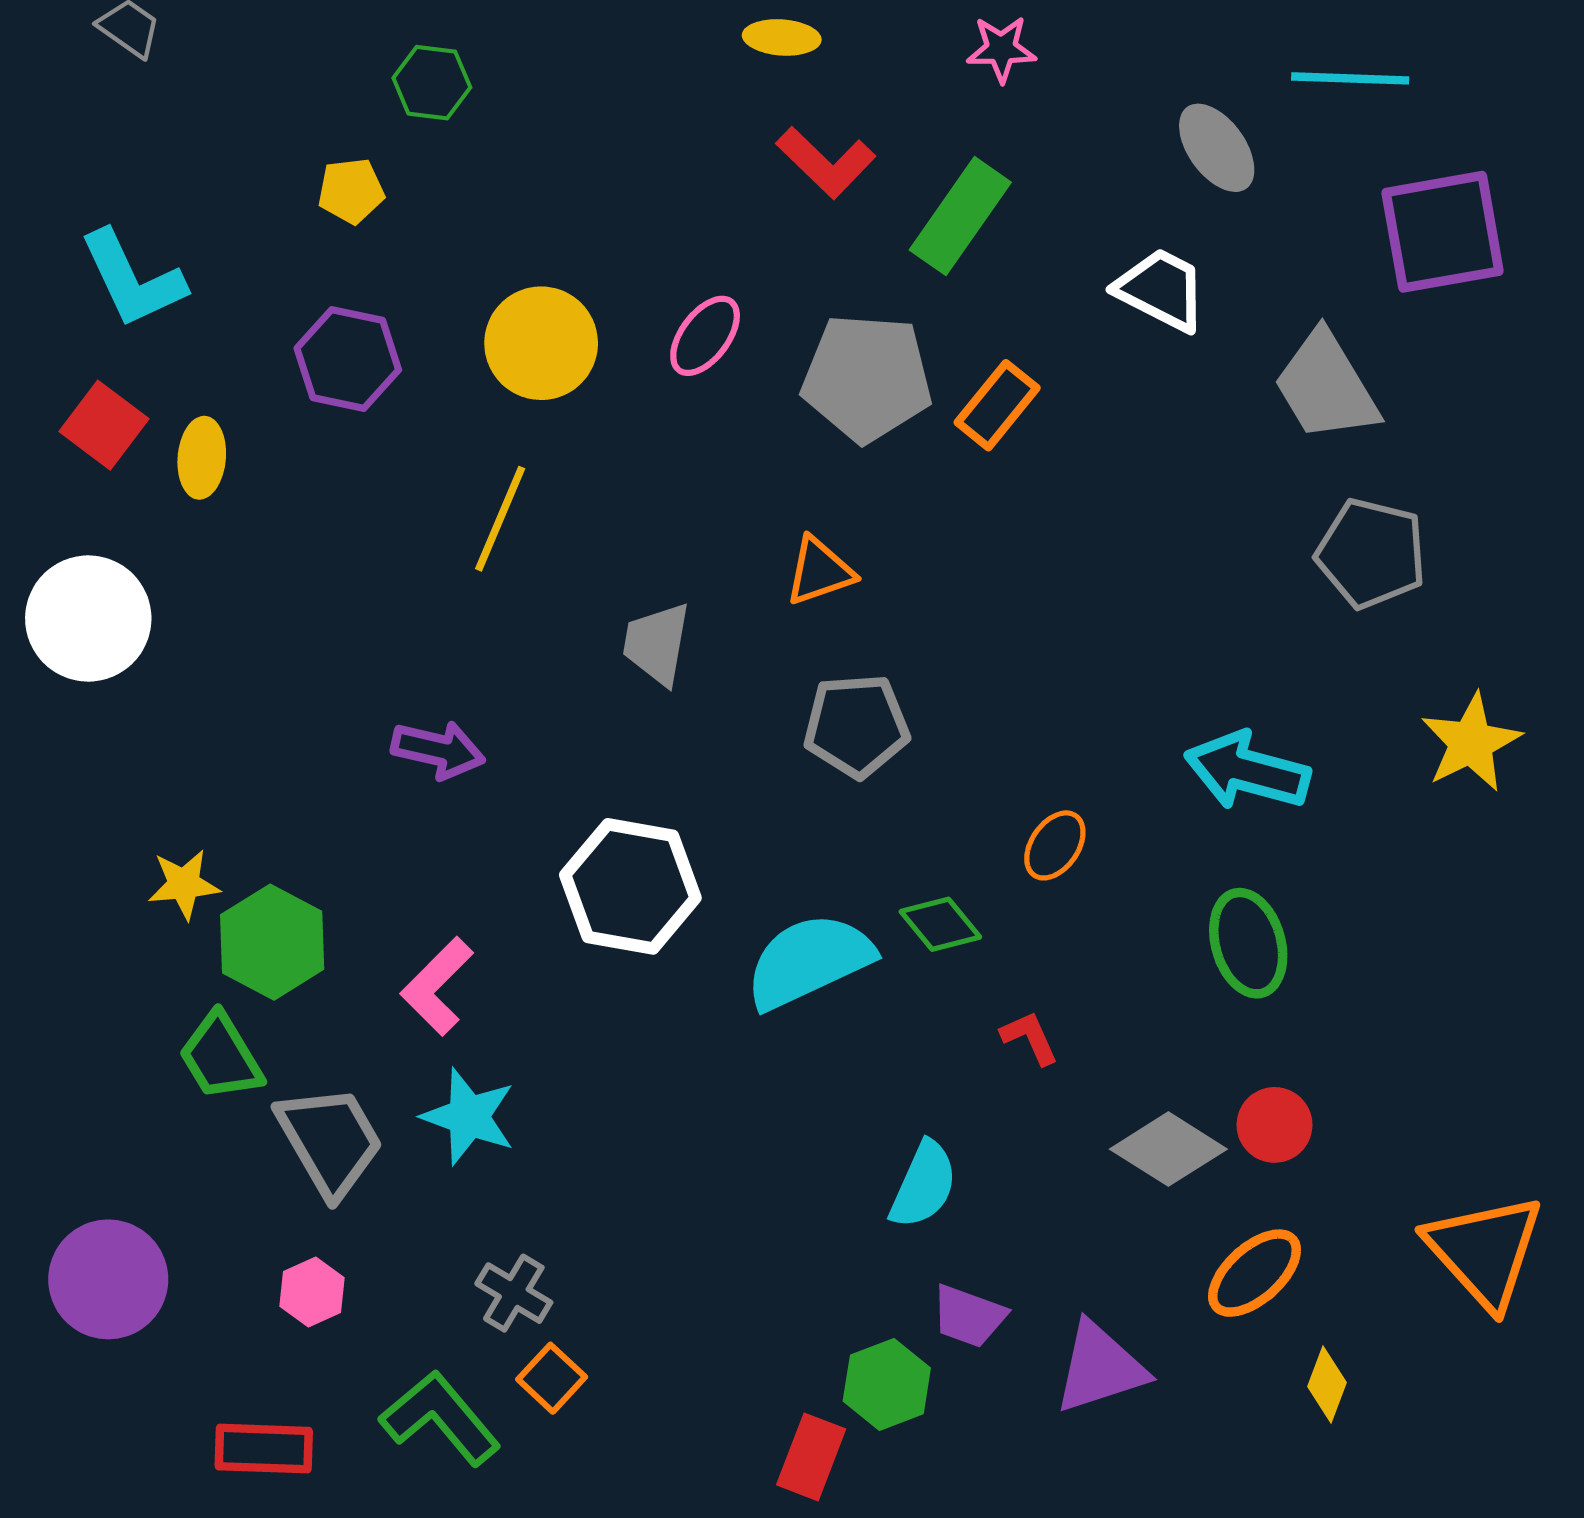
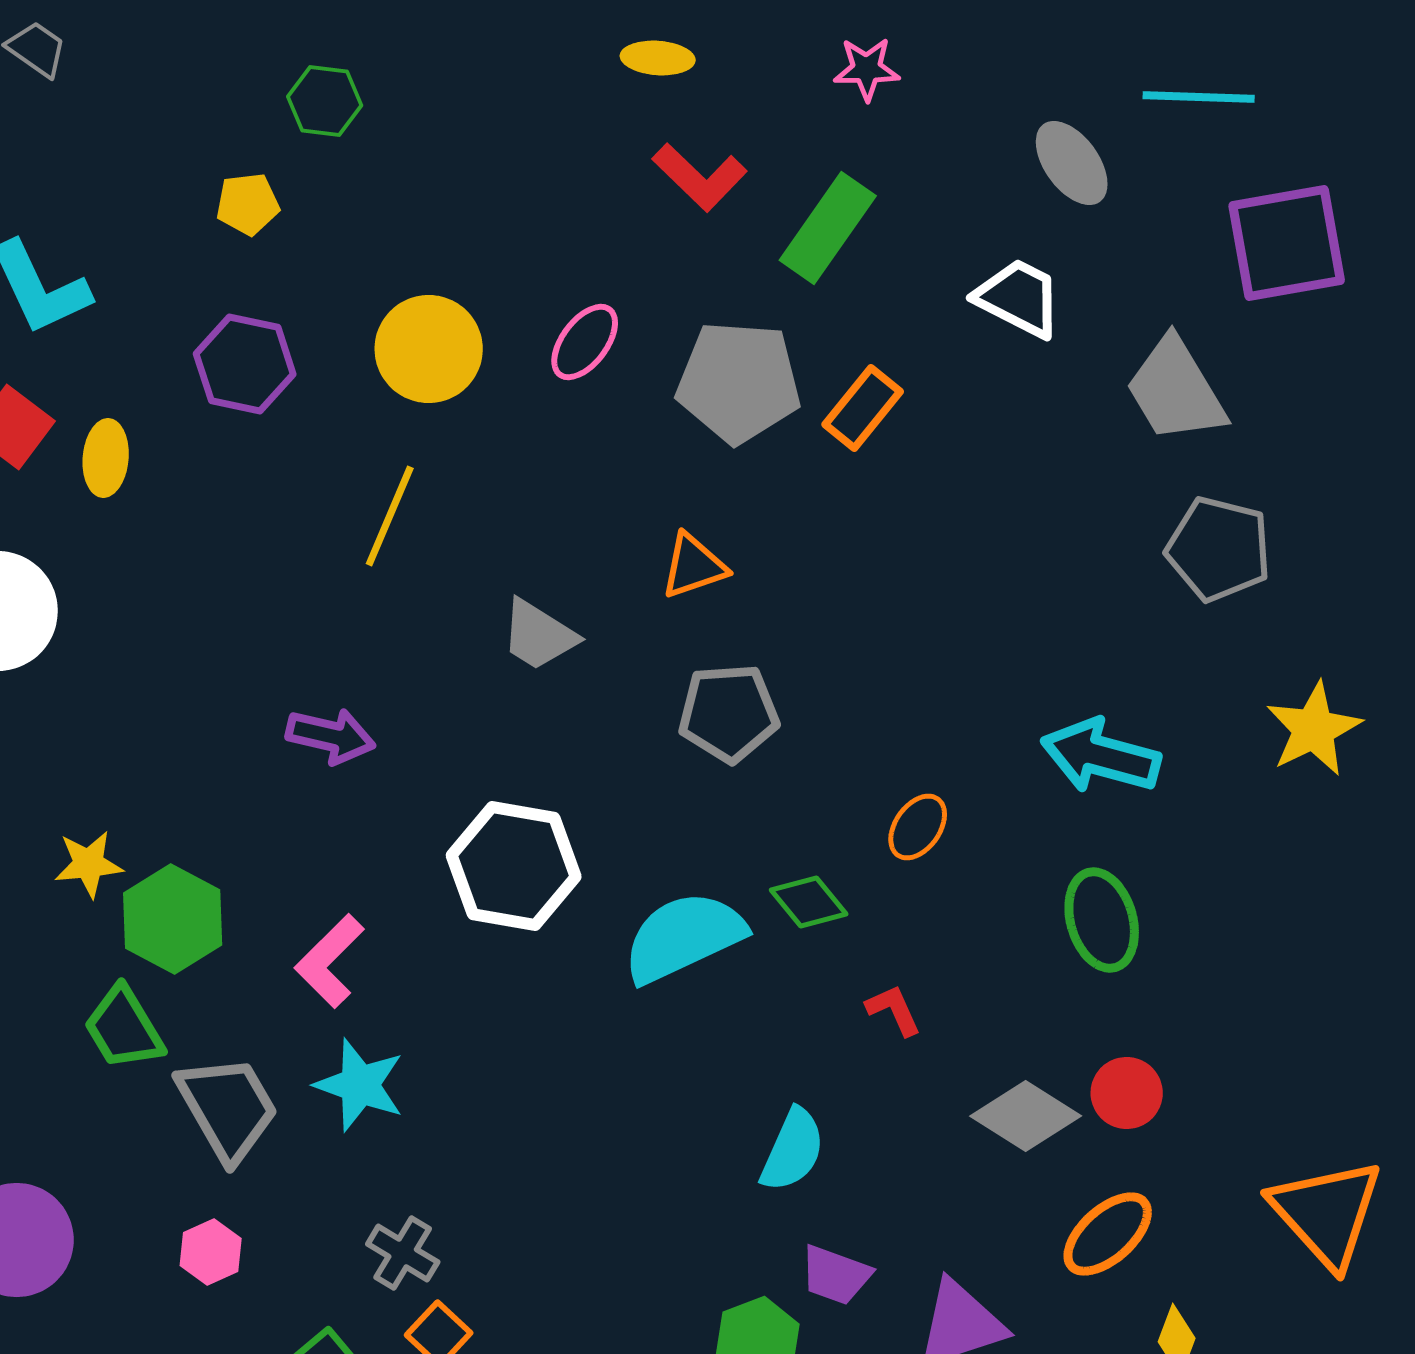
gray trapezoid: (657, 644) -> (539, 635), turned -68

